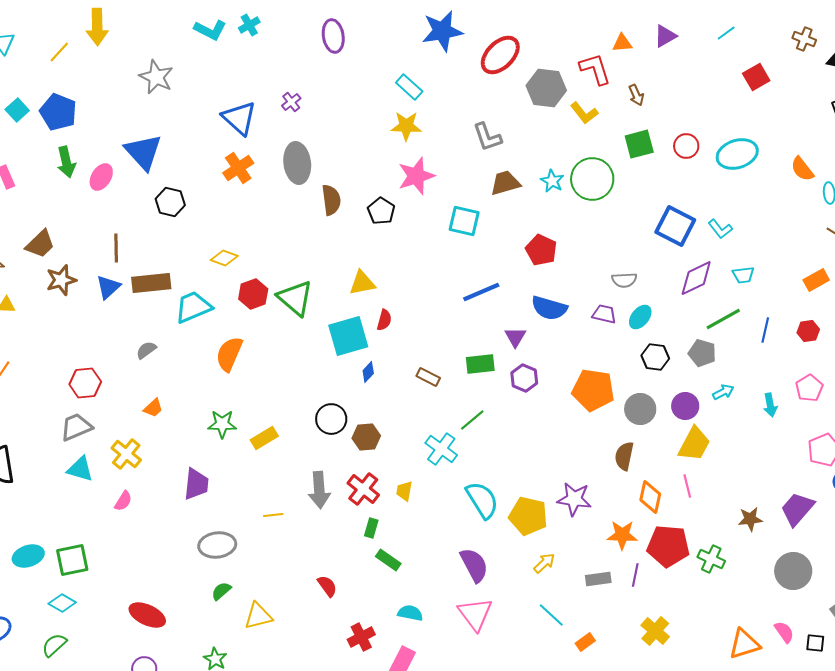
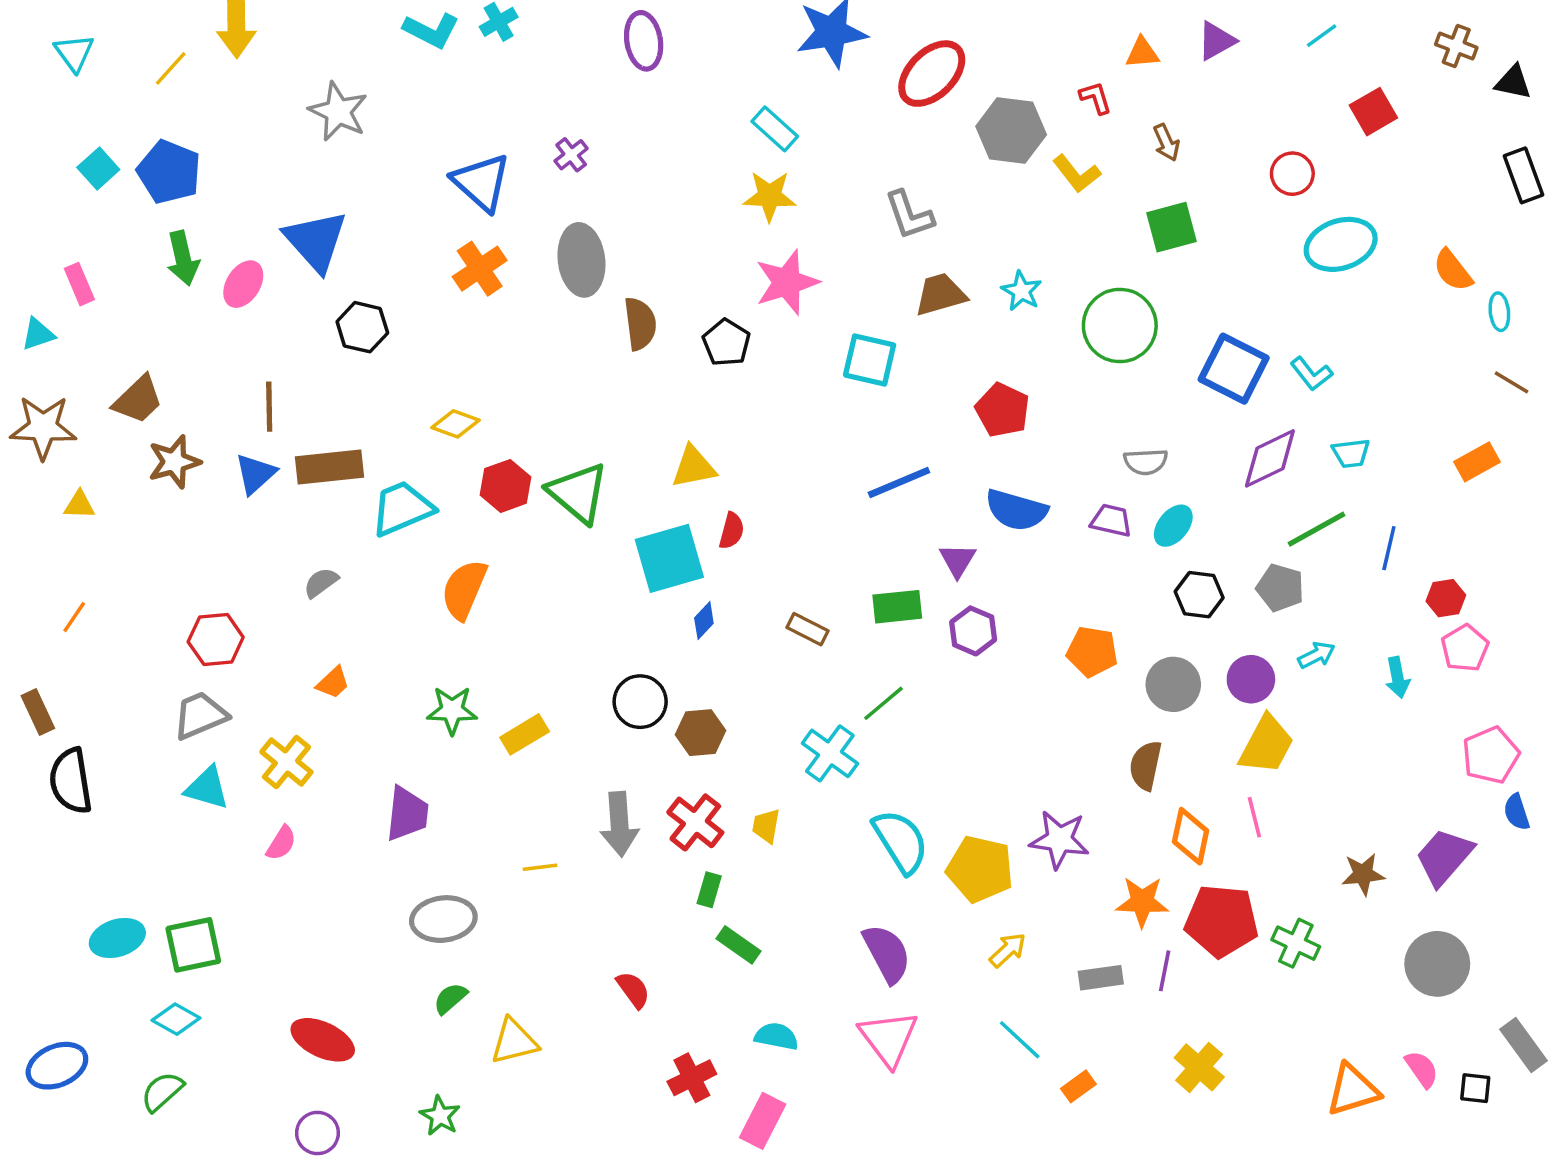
red L-shape: (595, 69) -> (1096, 98), size x0.6
red circle: (686, 146) -> (1292, 174), moved
green circle: (592, 179) -> (1120, 325), moved
red hexagon: (808, 331) -> (1446, 598), moved
orange pentagon: (593, 390) -> (1092, 652), size x0.7

